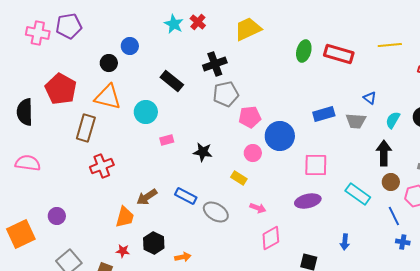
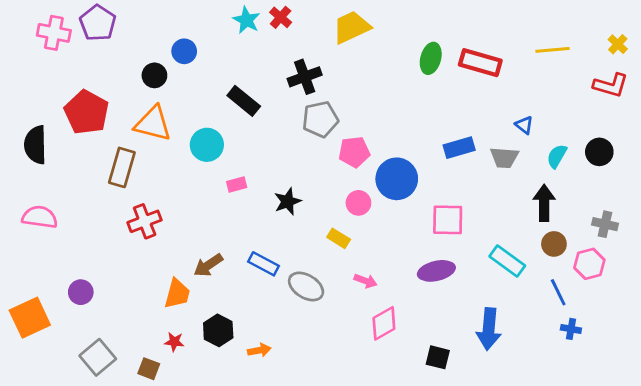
purple pentagon: (69, 26) -> (98, 23), turned -30
black star: (203, 152) -> (288, 201), turned -30
blue arrow: (345, 242) -> (489, 329), size x1.8

